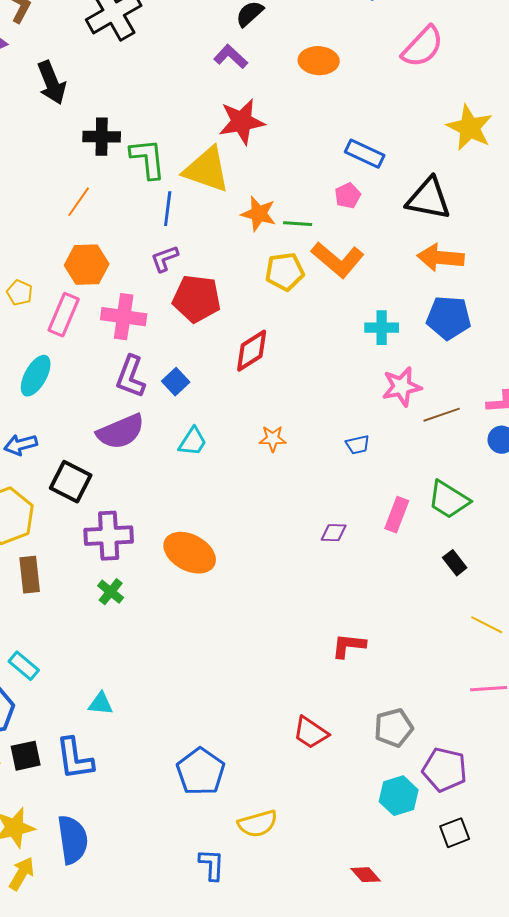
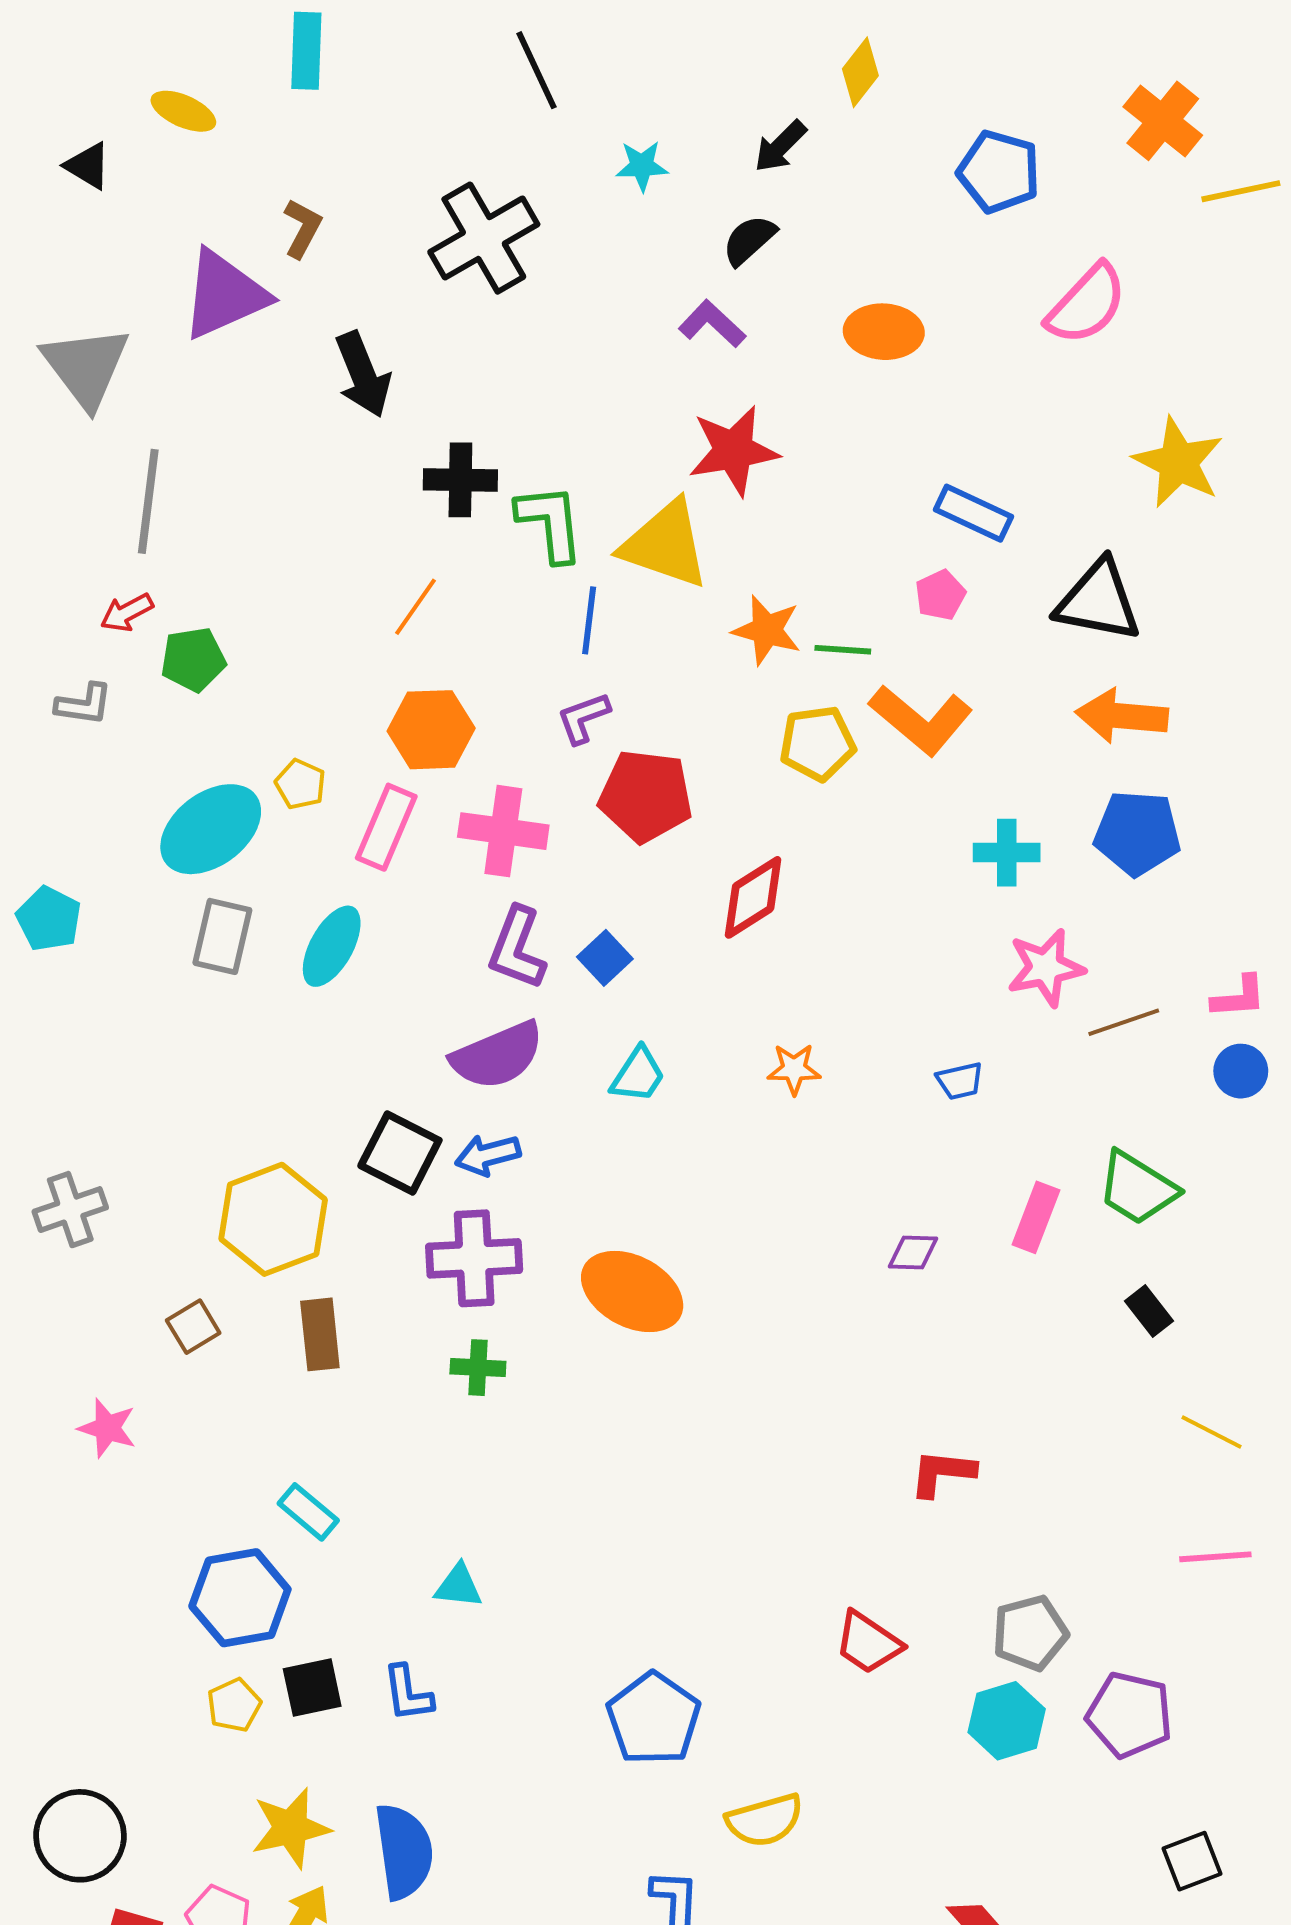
blue arrow: (21, 445) -> (488, 1155), moved
green cross: (111, 592) -> (478, 1368), turned -36
blue L-shape: (75, 759) -> (408, 1693), size x0.7
cyan hexagon: (399, 796) -> (1007, 1721), moved
black square: (455, 833) -> (1192, 1861), moved

